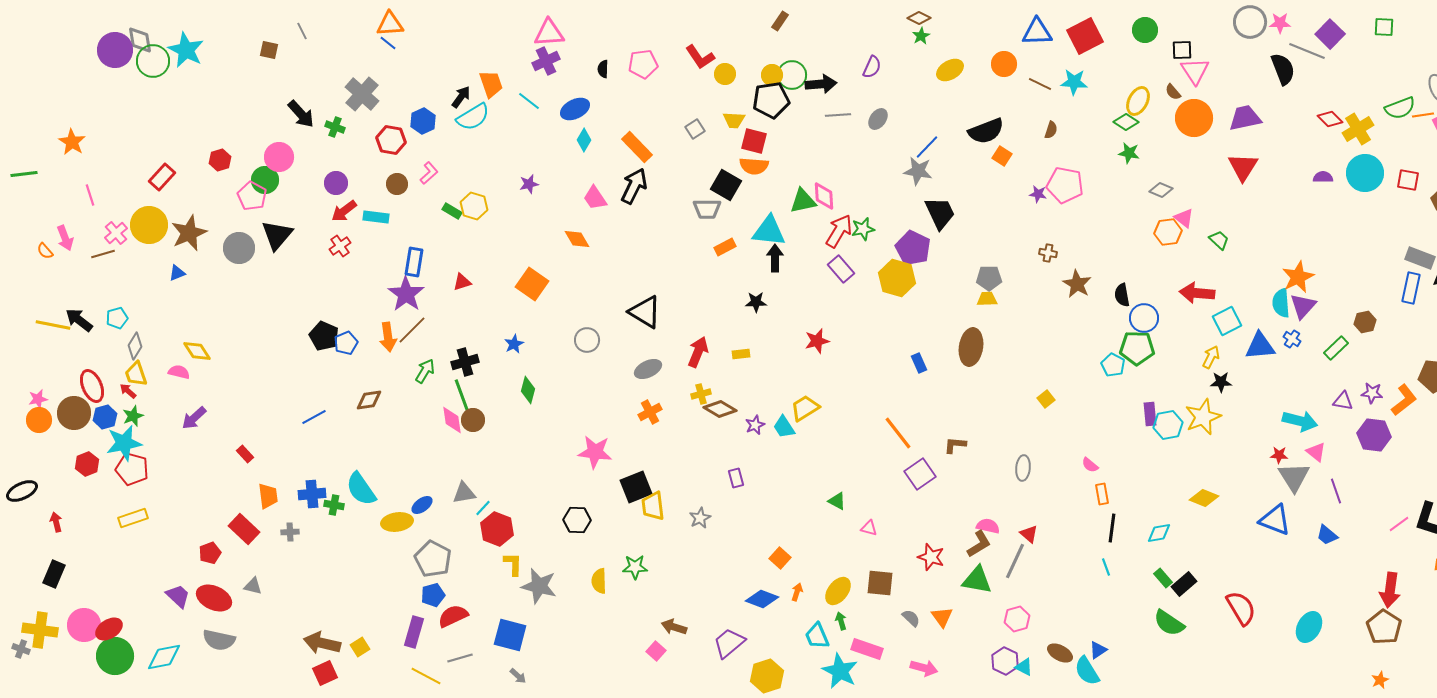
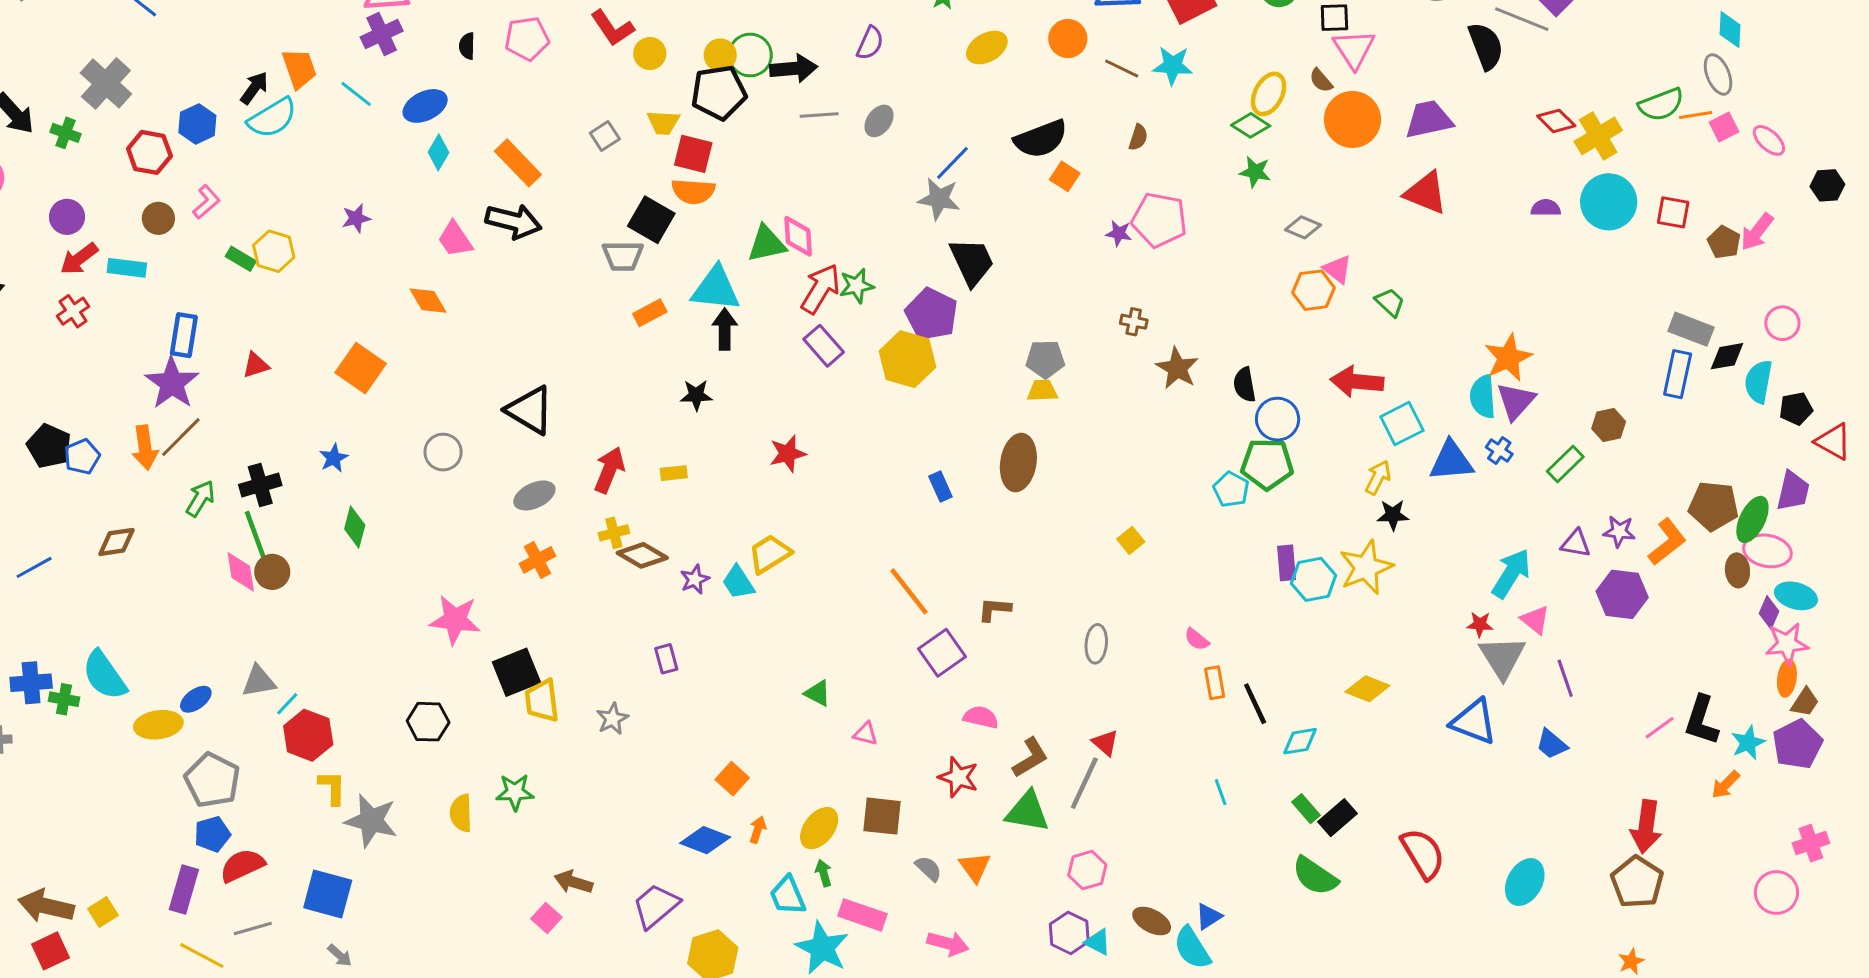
red triangle: (1243, 167) -> (1426, 193), turned -40
black arrow: (634, 186) -> (513, 221), turned 78
cyan arrow: (1300, 421) -> (1511, 573), turned -72
pink semicircle: (988, 526) -> (981, 717), moved
black line: (1112, 528) -> (1255, 704), moved, turned -32

